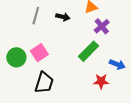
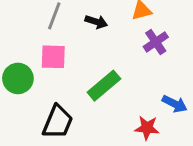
green rectangle: (88, 51) -> (104, 86), moved
pink square: (39, 53) -> (53, 57), moved, turned 30

